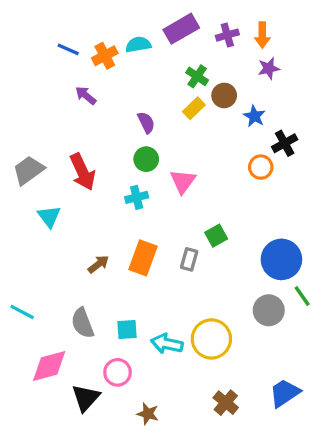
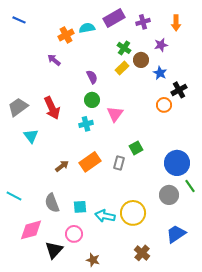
orange arrow: (262, 35) -> (176, 23), moved
blue line: (68, 49) -> (19, 20), moved
purple star: (269, 68) -> (161, 45), moved
orange rectangle: (143, 258) -> (90, 162), turned 35
blue trapezoid: (285, 393) -> (176, 234), moved

